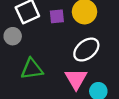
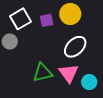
green triangle: (32, 69) -> (43, 73), moved

